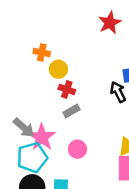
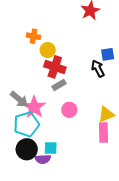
red cross: (67, 89) -> (55, 67), size x1.5
pink circle: (77, 149) -> (69, 110), moved

